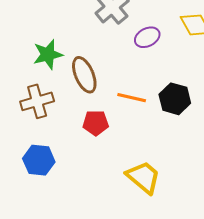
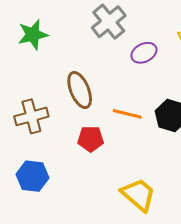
green star: (48, 54) -> (33, 35), moved

